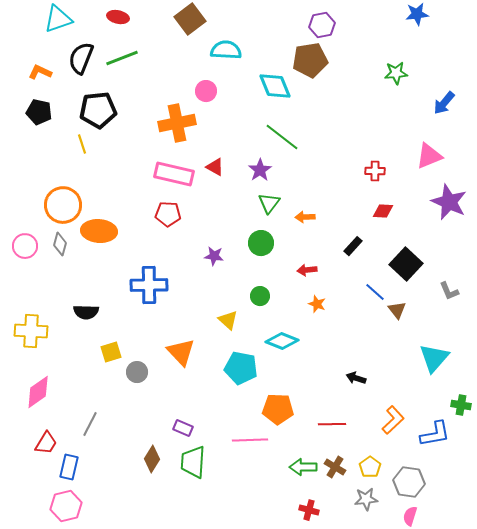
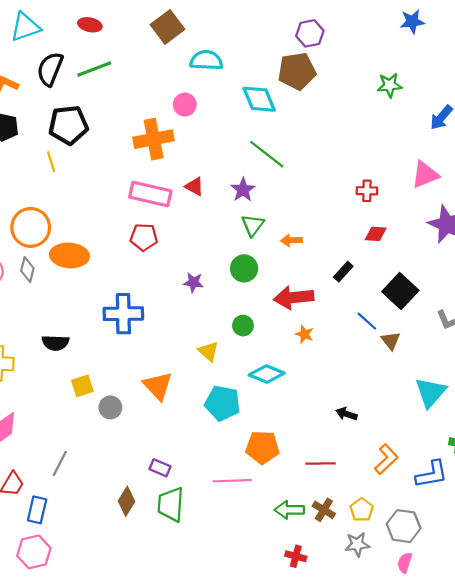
red arrow: (307, 270) -> (294, 297), size x1.8

